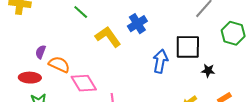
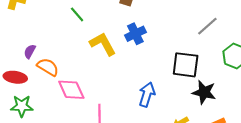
blue arrow: (160, 61) -> (147, 94), moved
black star: (208, 71) -> (204, 92), size x1.6

